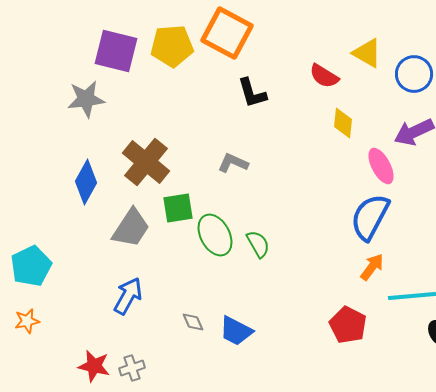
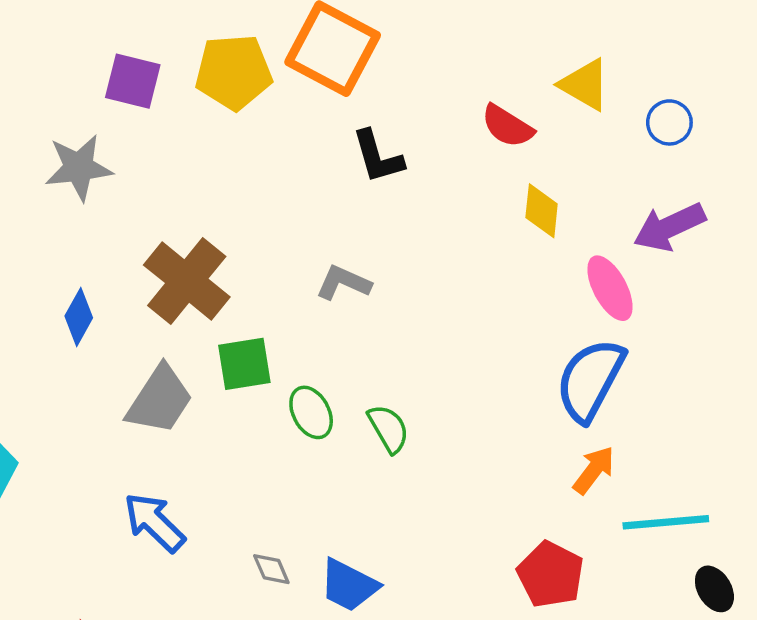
purple square: (116, 51) -> (133, 81), size x0.7
blue circle: (414, 74) -> (669, 122), size x0.7
blue diamond: (86, 182) -> (79, 317), size x0.7
green ellipse: (215, 235) -> (311, 412), size x0.7
blue arrow: (128, 296) -> (154, 522), turned -75

